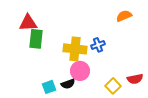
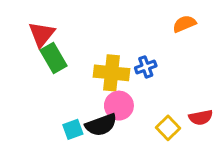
red triangle: (28, 23) -> (42, 34), turned -48
green rectangle: (36, 39) -> (53, 58), turned -36
black semicircle: (68, 84) -> (101, 125), size x1.5

